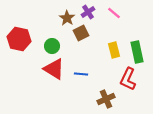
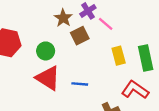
pink line: (114, 13) -> (106, 24), moved
red L-shape: (128, 79) -> (135, 90), turned 100

